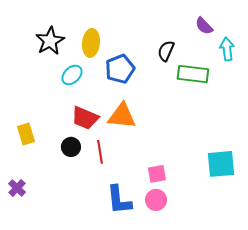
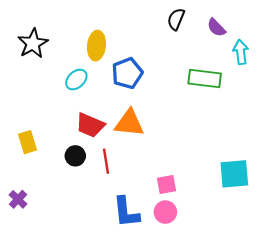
black star: (50, 41) -> (33, 43), moved
black semicircle: (166, 51) -> (176, 19), moved

